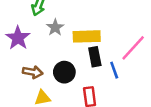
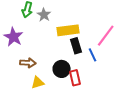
gray star: (55, 27) -> (44, 15), moved
black circle: (64, 72) -> (62, 69), moved

